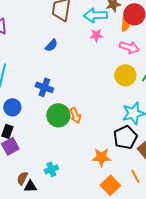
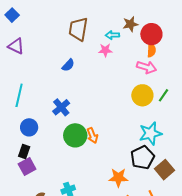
cyan arrow: (95, 15) -> (112, 35), size x0.6
orange semicircle: (125, 24) -> (151, 50), moved
pink star: (96, 35) -> (105, 50), moved
blue cross: (44, 87) -> (61, 107), turned 30

